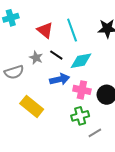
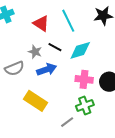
blue arrow: (60, 79) -> (47, 69), moved
gray line: (95, 133) -> (67, 122), moved

